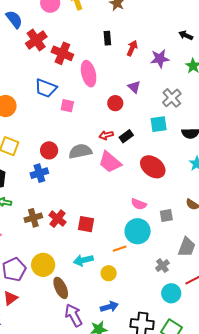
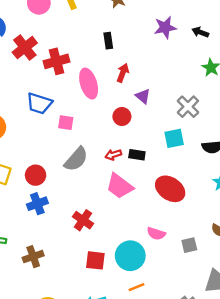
red arrow: (132, 48) -> (123, 73), moved
red cross: (62, 53) -> (57, 61), turned -35
purple star: (160, 59) -> (165, 27), moved
black rectangle: (126, 136) -> (137, 155), turned 48
red circle: (49, 150) -> (36, 175), moved
gray semicircle: (80, 151) -> (76, 159), moved, turned 145
red cross: (58, 219) -> (83, 220), moved
cyan circle: (138, 231) -> (130, 256), moved

